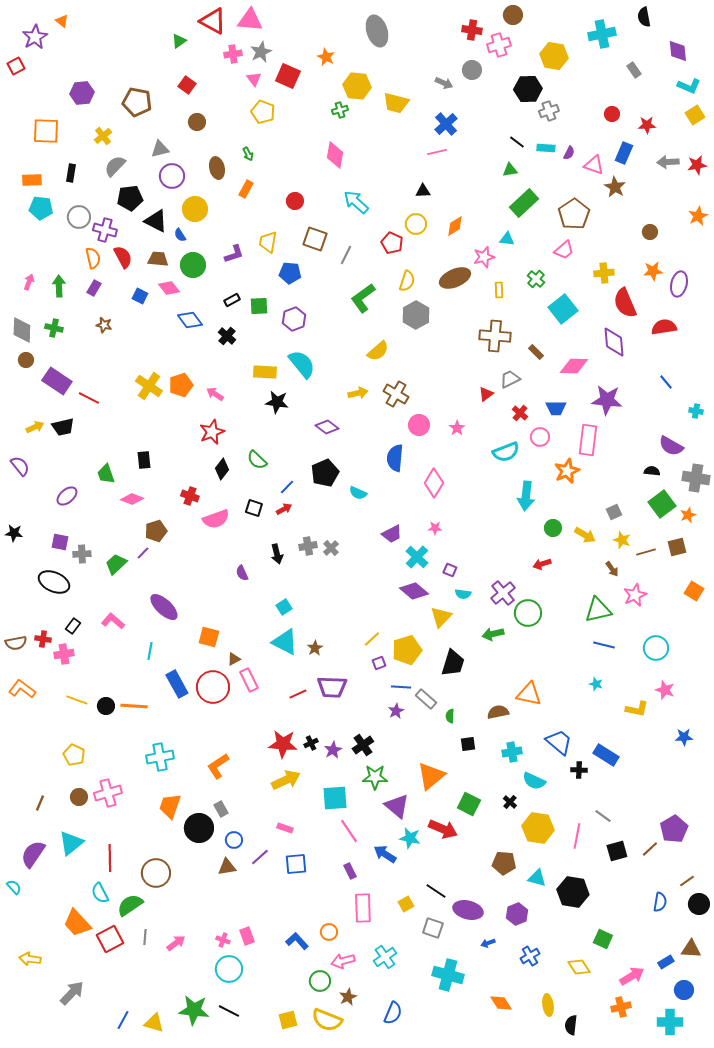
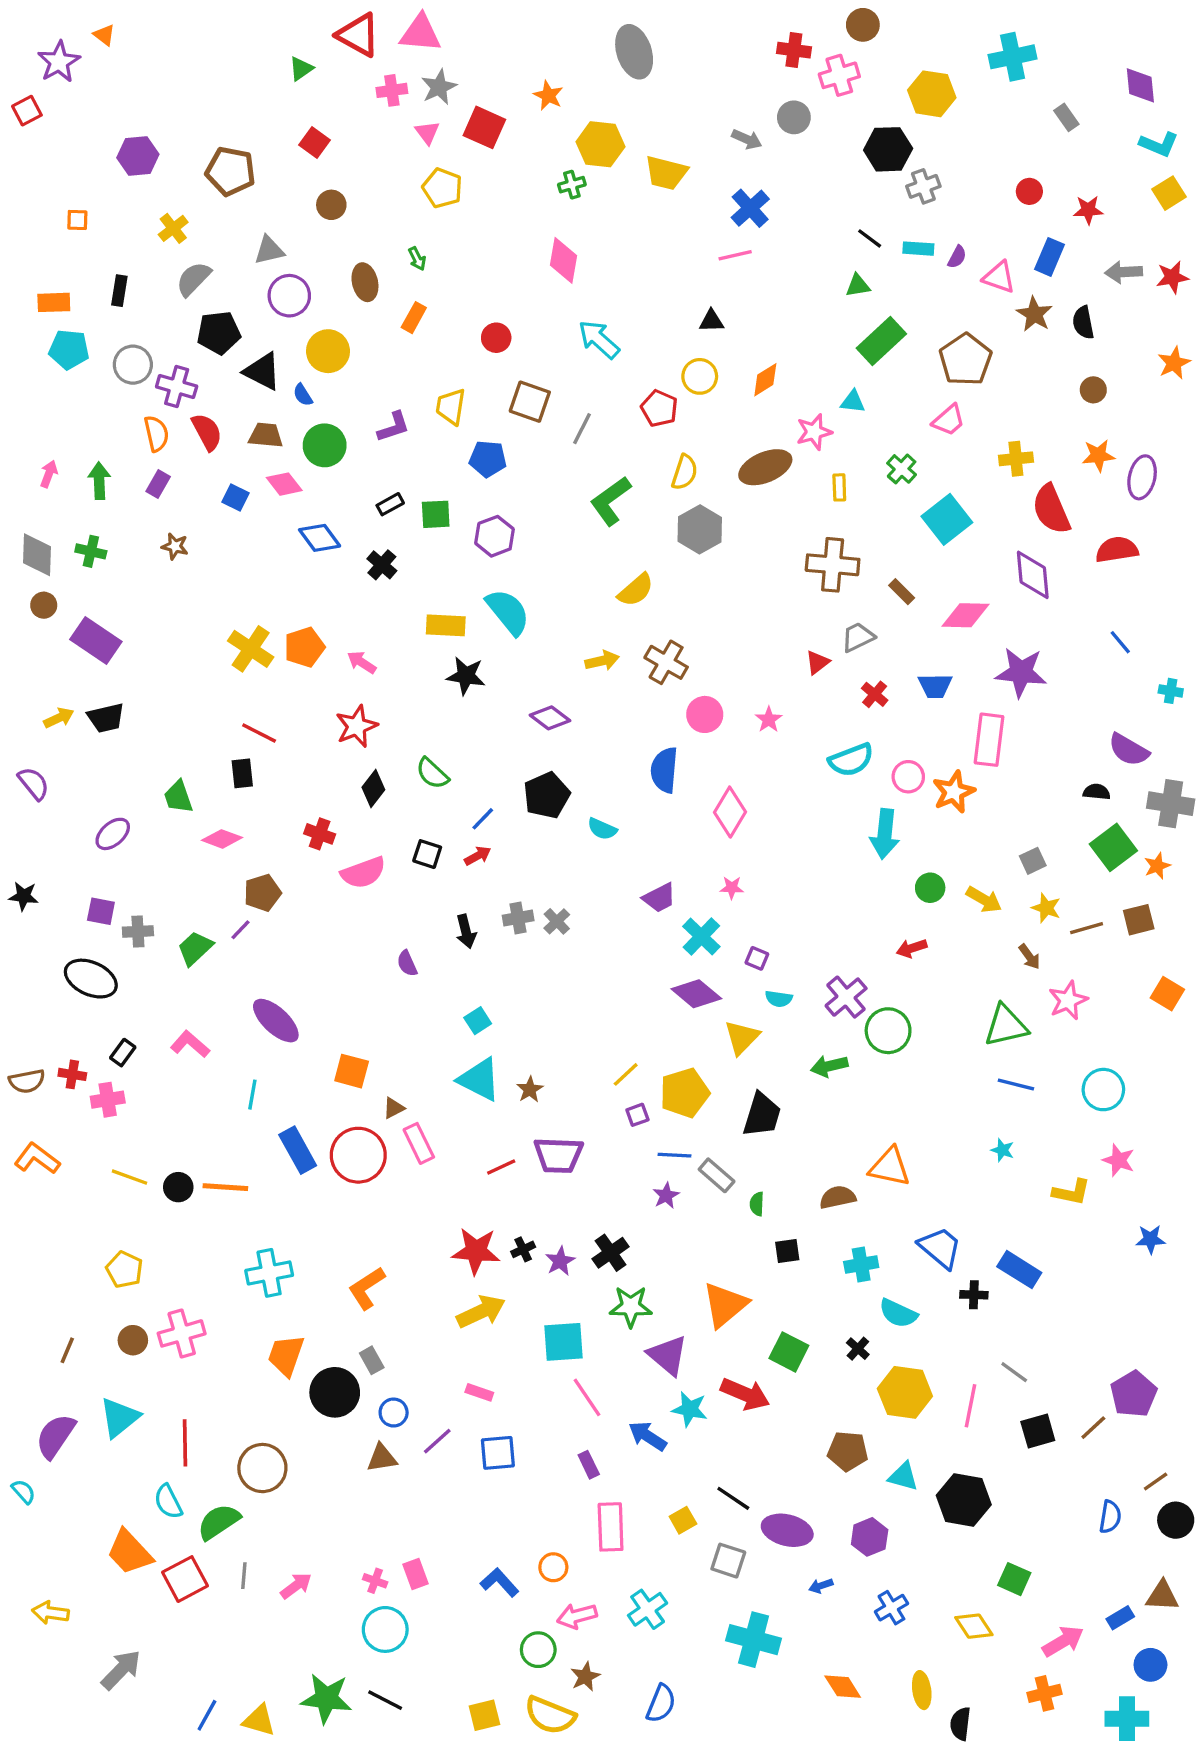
black semicircle: (644, 17) -> (1083, 323), moved
orange square: (46, 131) -> (77, 220), size x0.5
red line: (89, 398) -> (259, 733), moved
pink circle: (540, 437) -> (908, 777), moved

